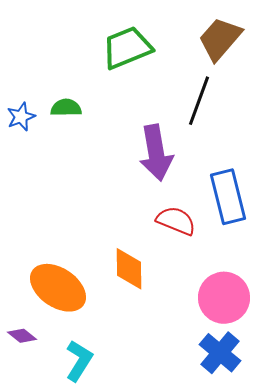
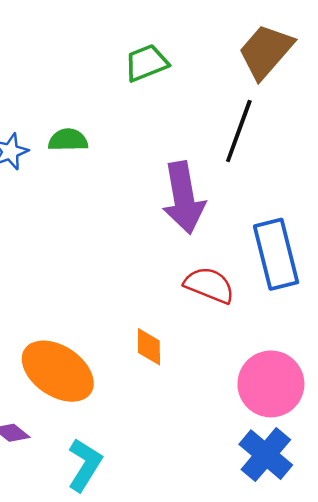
green trapezoid: (127, 48) -> (146, 63), size x0.7
orange diamond: (129, 269) -> (149, 347), size x0.7

